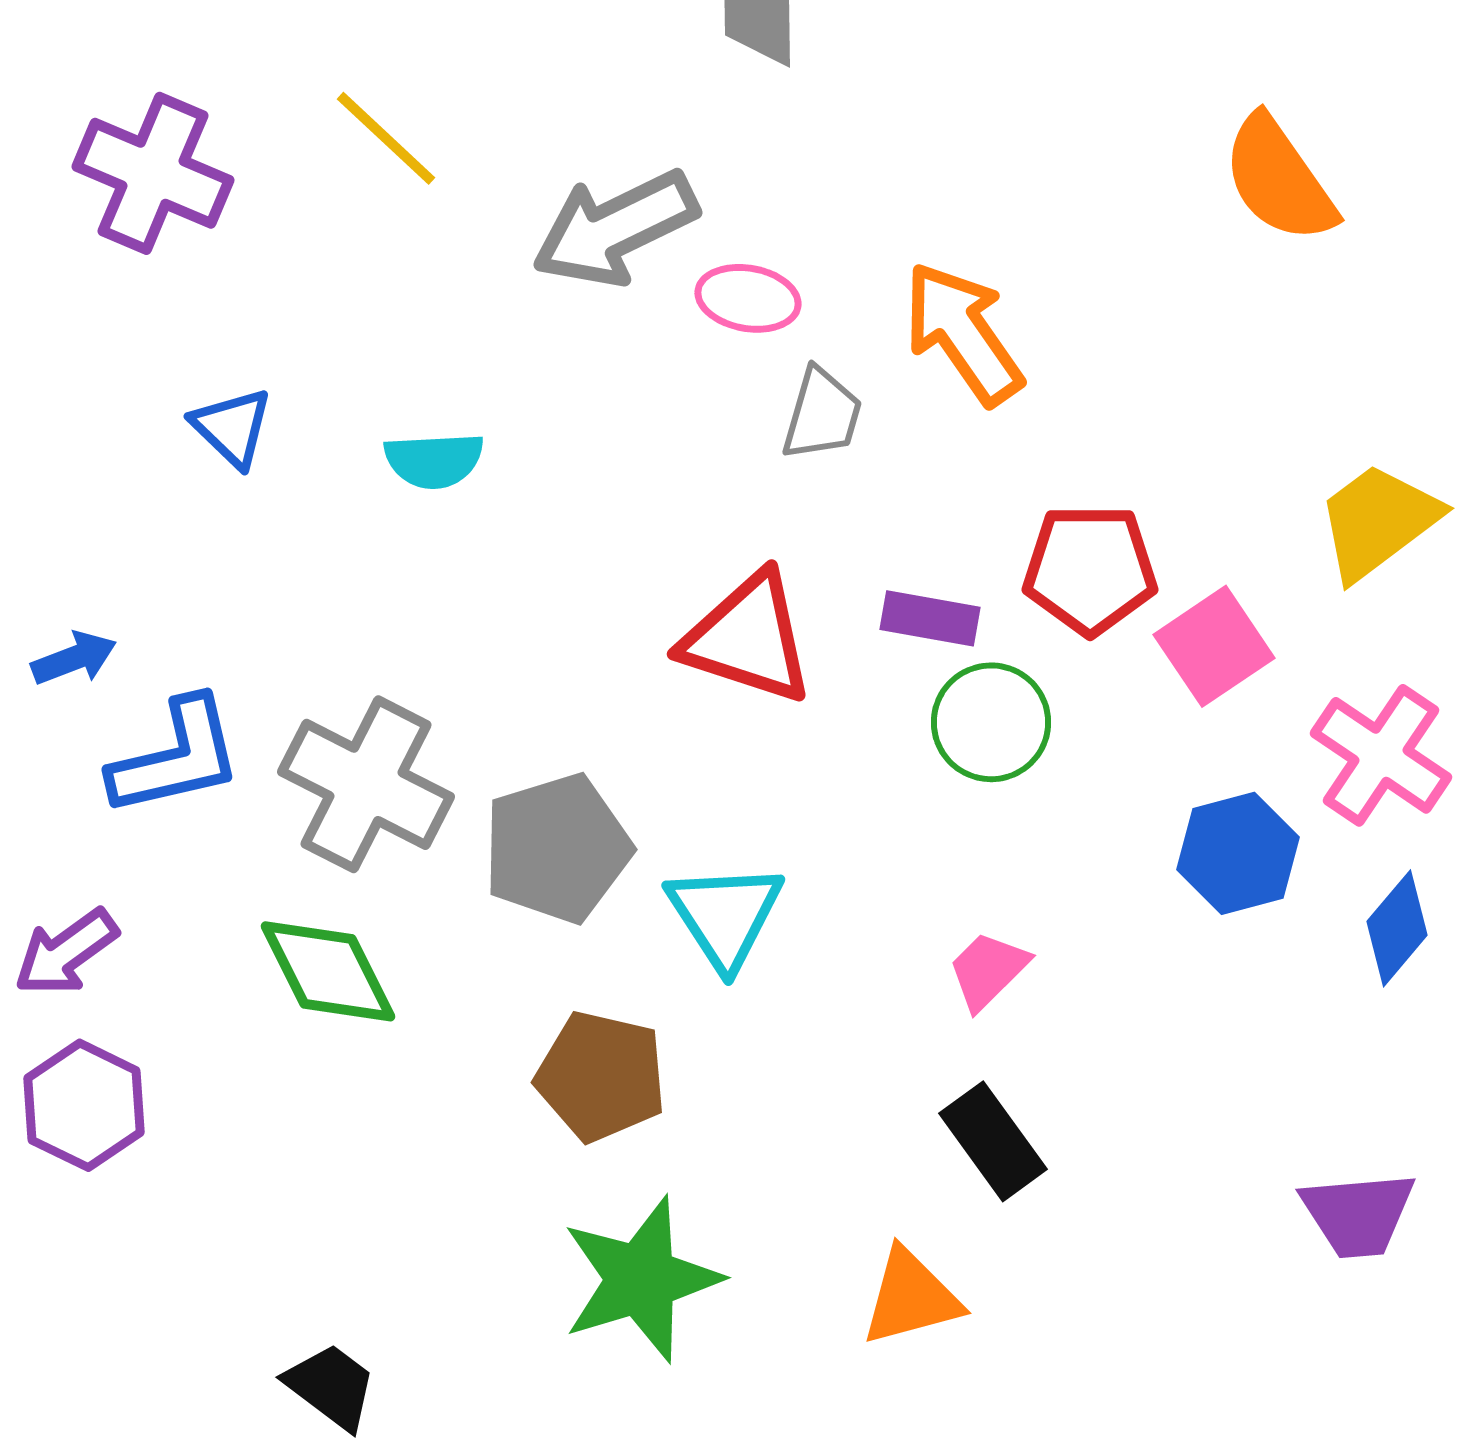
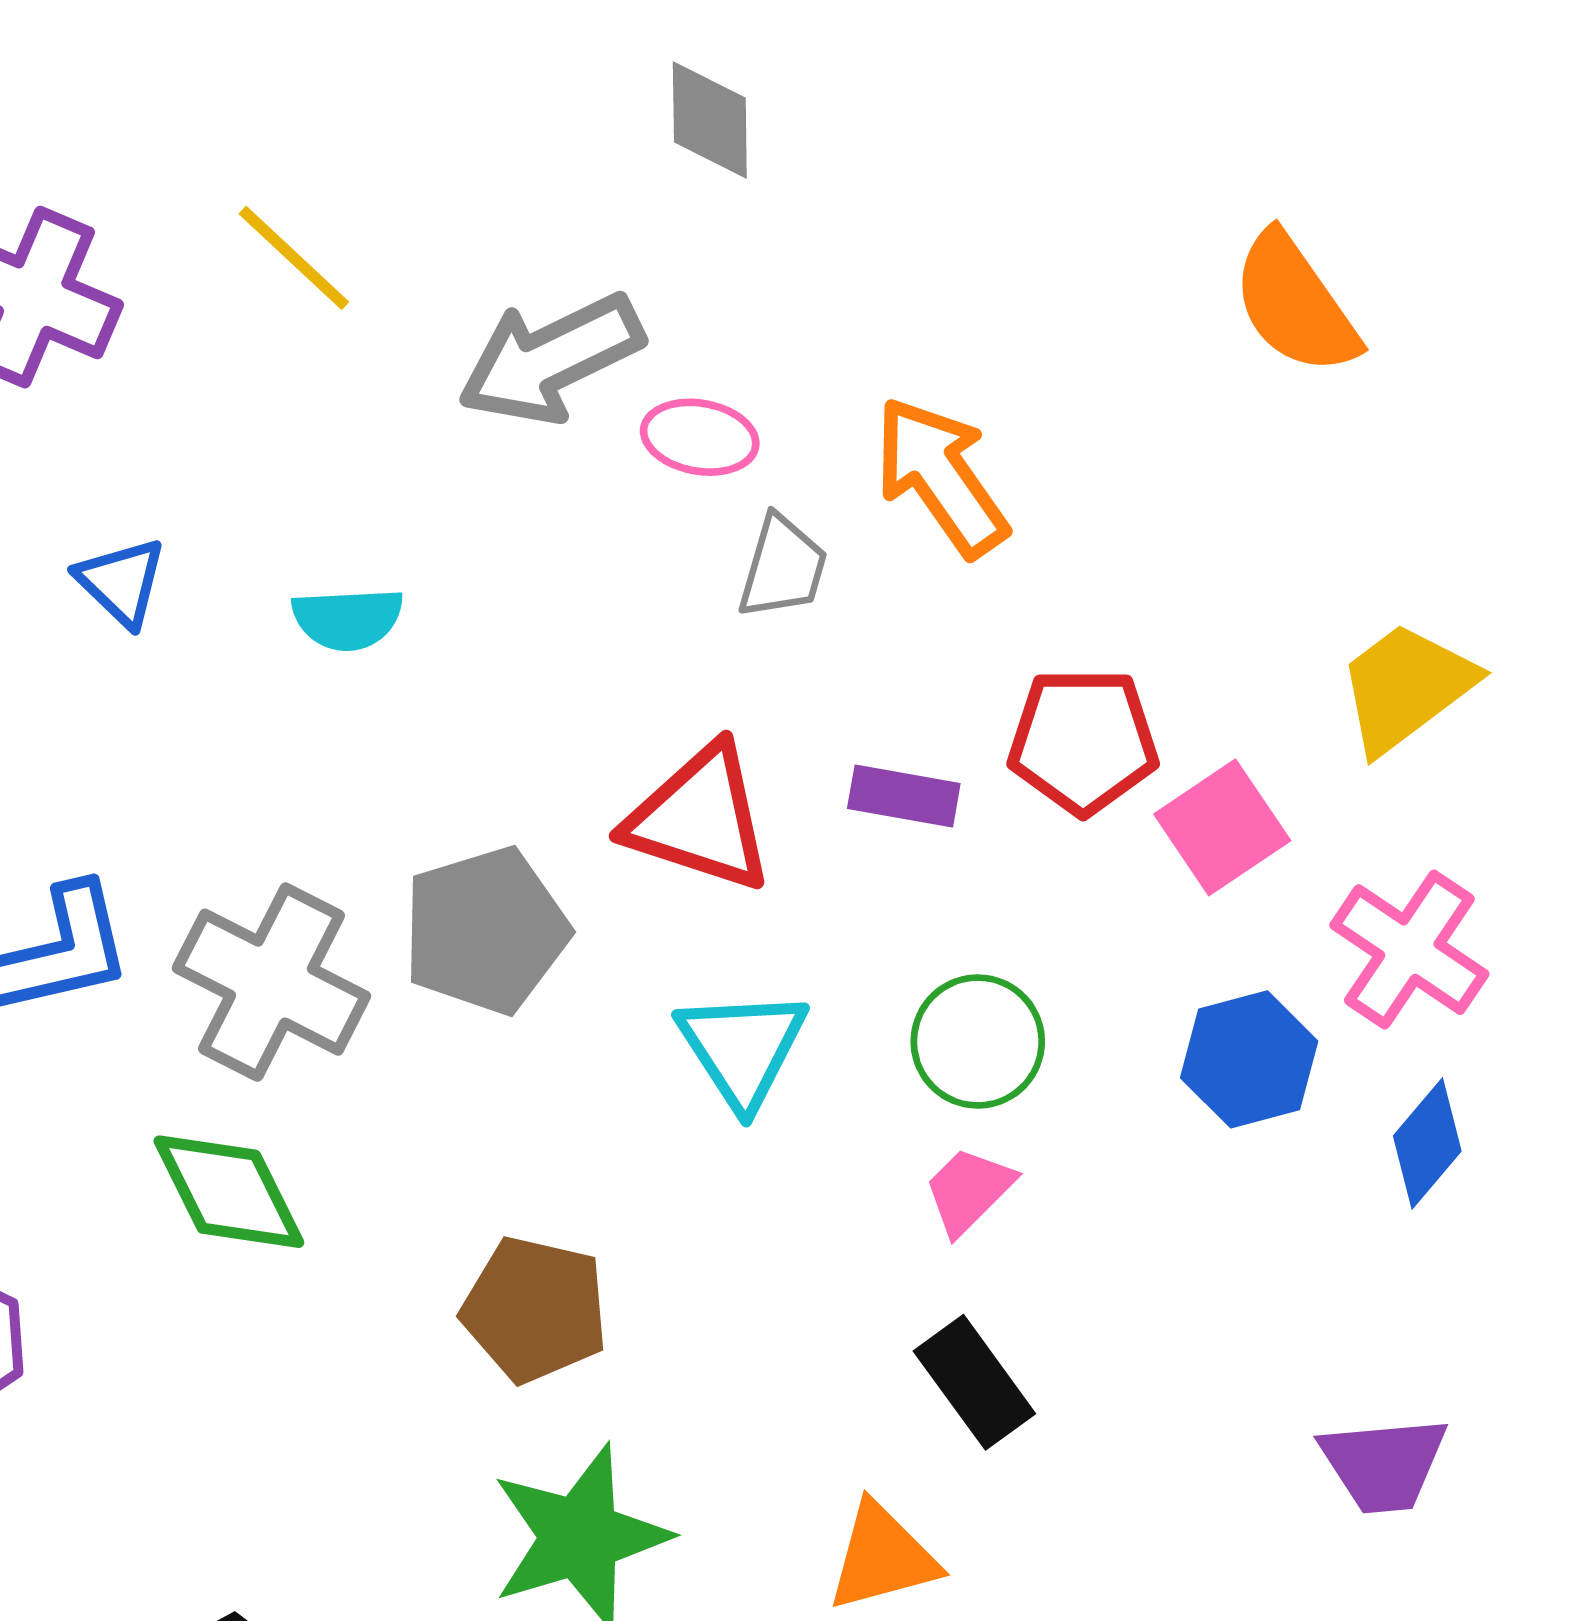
green circle: (991, 722) -> (978, 1042), moved
gray pentagon: (557, 848) -> (486, 931), moved
cyan triangle: (725, 915) -> (742, 1048), moved

